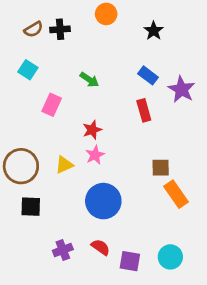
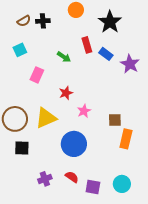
black star: (154, 31) -> (110, 22), size x1.6
cyan square: (28, 70) -> (20, 50), turned 32
red rectangle: (144, 110) -> (87, 45), moved
pink star: (95, 155) -> (84, 111), moved
yellow triangle: (64, 165) -> (46, 118), size x1.6
orange rectangle: (176, 194) -> (126, 139), turned 48

